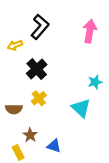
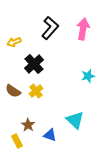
black L-shape: (40, 27) -> (50, 28), moved
cyan triangle: (81, 108) -> (75, 120), moved
brown semicircle: (14, 109) -> (13, 91), moved, turned 35

